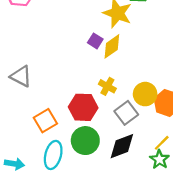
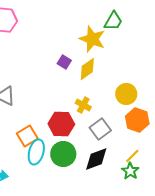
purple square: (95, 41) -> (64, 62), moved
yellow circle: (145, 94) -> (126, 94), moved
cyan ellipse: (53, 155) -> (36, 152), moved

